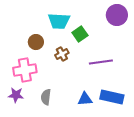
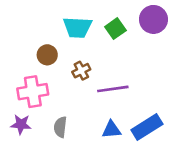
green square: (80, 34) -> (115, 29), moved
purple line: (101, 62) -> (113, 89), moved
blue rectangle: (112, 97) -> (147, 127), turned -45

